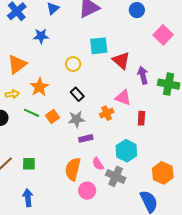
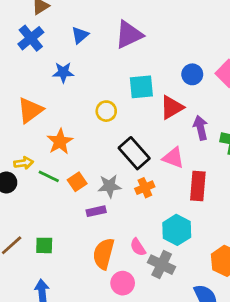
blue circle: (137, 10) -> (192, 74), moved
red triangle: (121, 61) -> (172, 107), turned 48
yellow arrow: (12, 94) -> (24, 163), moved
black rectangle: (77, 94) -> (134, 153), moved, size x1.6
orange cross: (107, 113) -> (145, 188), moved
red rectangle: (141, 118) -> (198, 186), size x1.5
purple rectangle: (86, 138) -> (96, 211), moved

